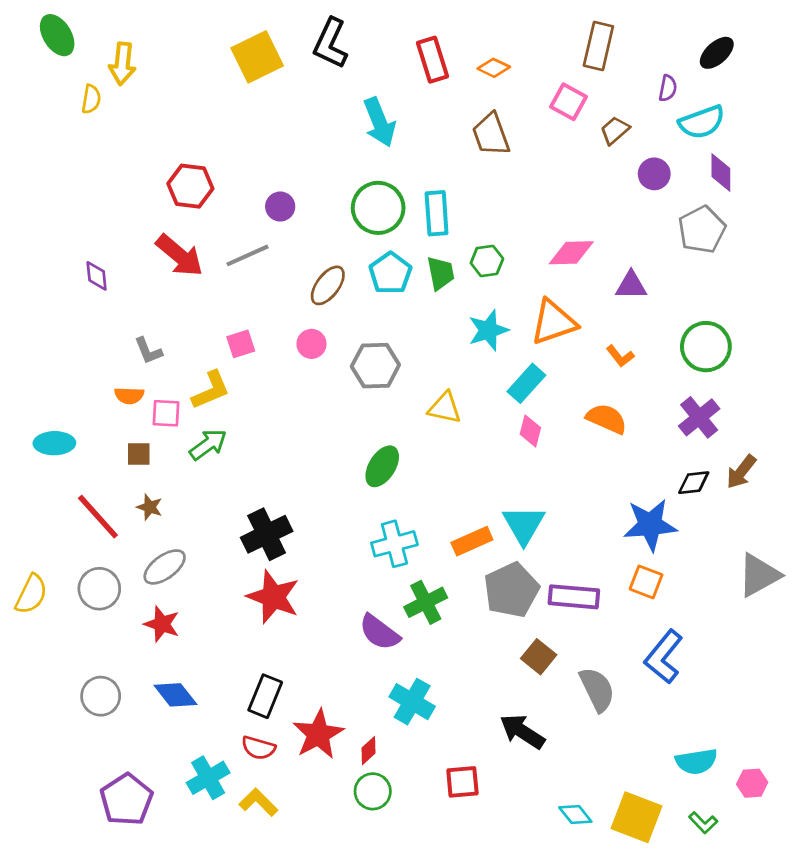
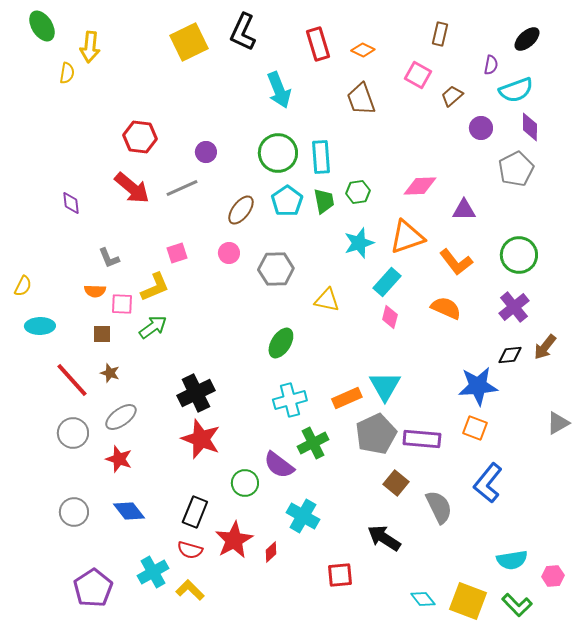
brown rectangle: (598, 46) -> (440, 34), size x0.7
orange L-shape: (620, 356) -> (456, 262), size x1.6
gray triangle: (759, 575) -> (558, 423), size x0.7
yellow semicircle: (31, 594) -> (23, 286), moved, size x0.7
green circle: (373, 791) -> (245, 483), moved
green L-shape: (703, 823) -> (517, 605), size x1.4

